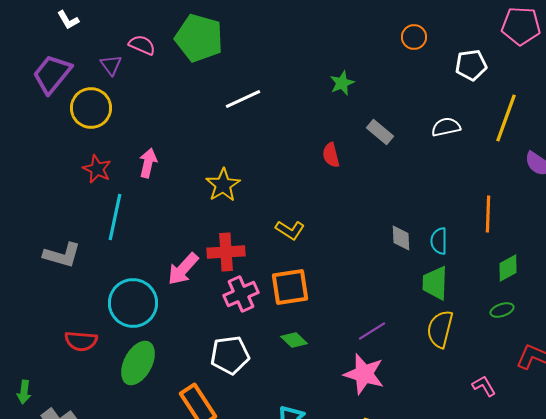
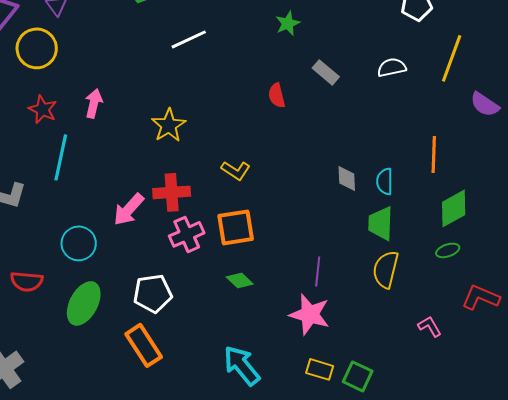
green diamond: (508, 268) -> (454, 208), size x1.4
cyan circle: (133, 303) -> (79, 243), size x0.7
purple line: (372, 331) -> (318, 271), turned -52
white pentagon: (230, 355) -> (153, 293), moved

